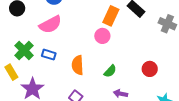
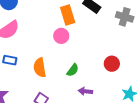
orange rectangle: (111, 16) -> (68, 15), turned -36

